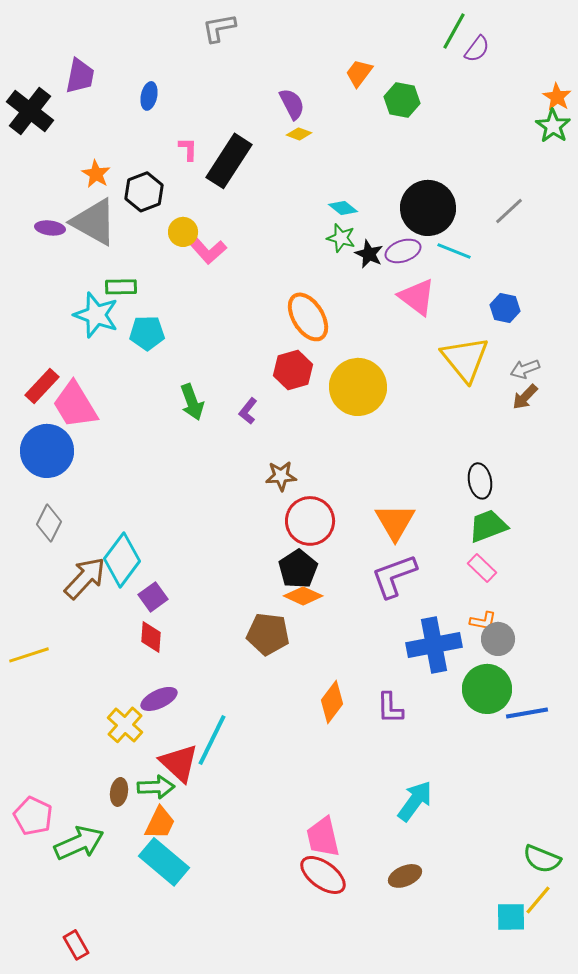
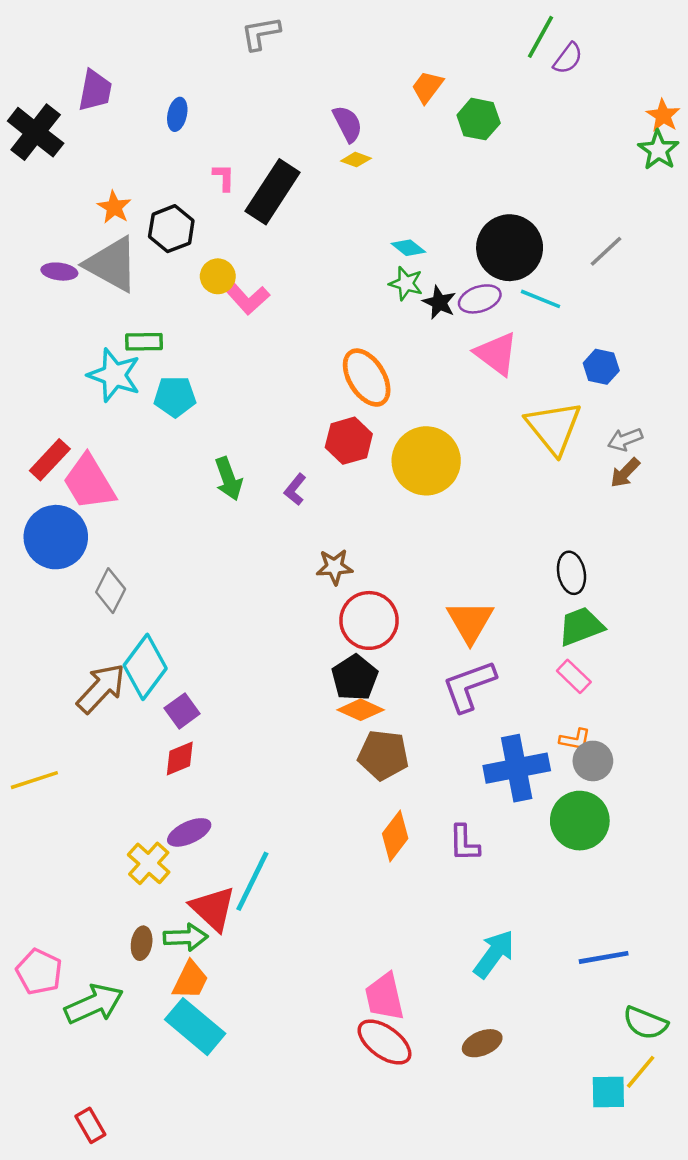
gray diamond: (49, 523) -> (111, 591), moved
brown pentagon: (268, 634) -> (383, 755), moved
red diamond: (151, 637) -> (180, 759), turned 64
blue line: (527, 713) -> (604, 957), moved

